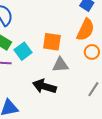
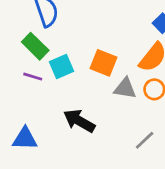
gray triangle: (60, 65) -> (125, 88), moved

